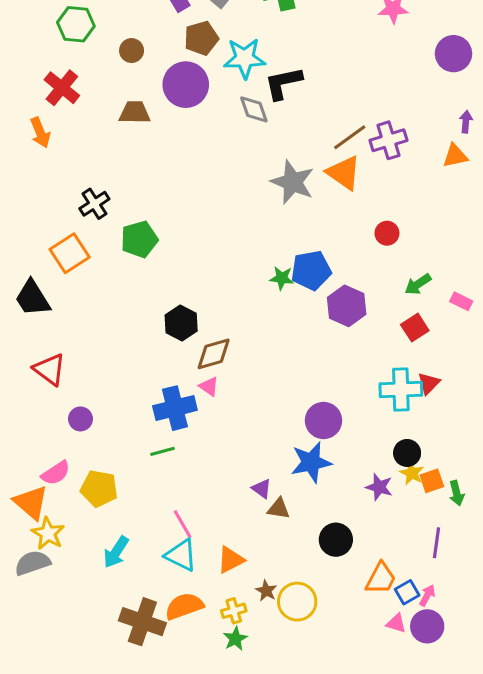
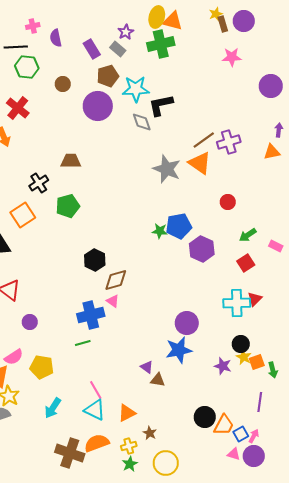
brown trapezoid: (135, 112) -> (71, 161), moved
black circle: (336, 540) -> (205, 417), moved
yellow circle: (297, 602) -> (166, 463), moved

